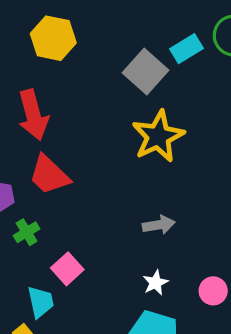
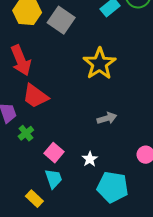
gray square: (146, 72) -> (61, 20), moved
white star: (155, 283) -> (90, 159), moved
cyan trapezoid: (41, 302) -> (54, 179), moved

